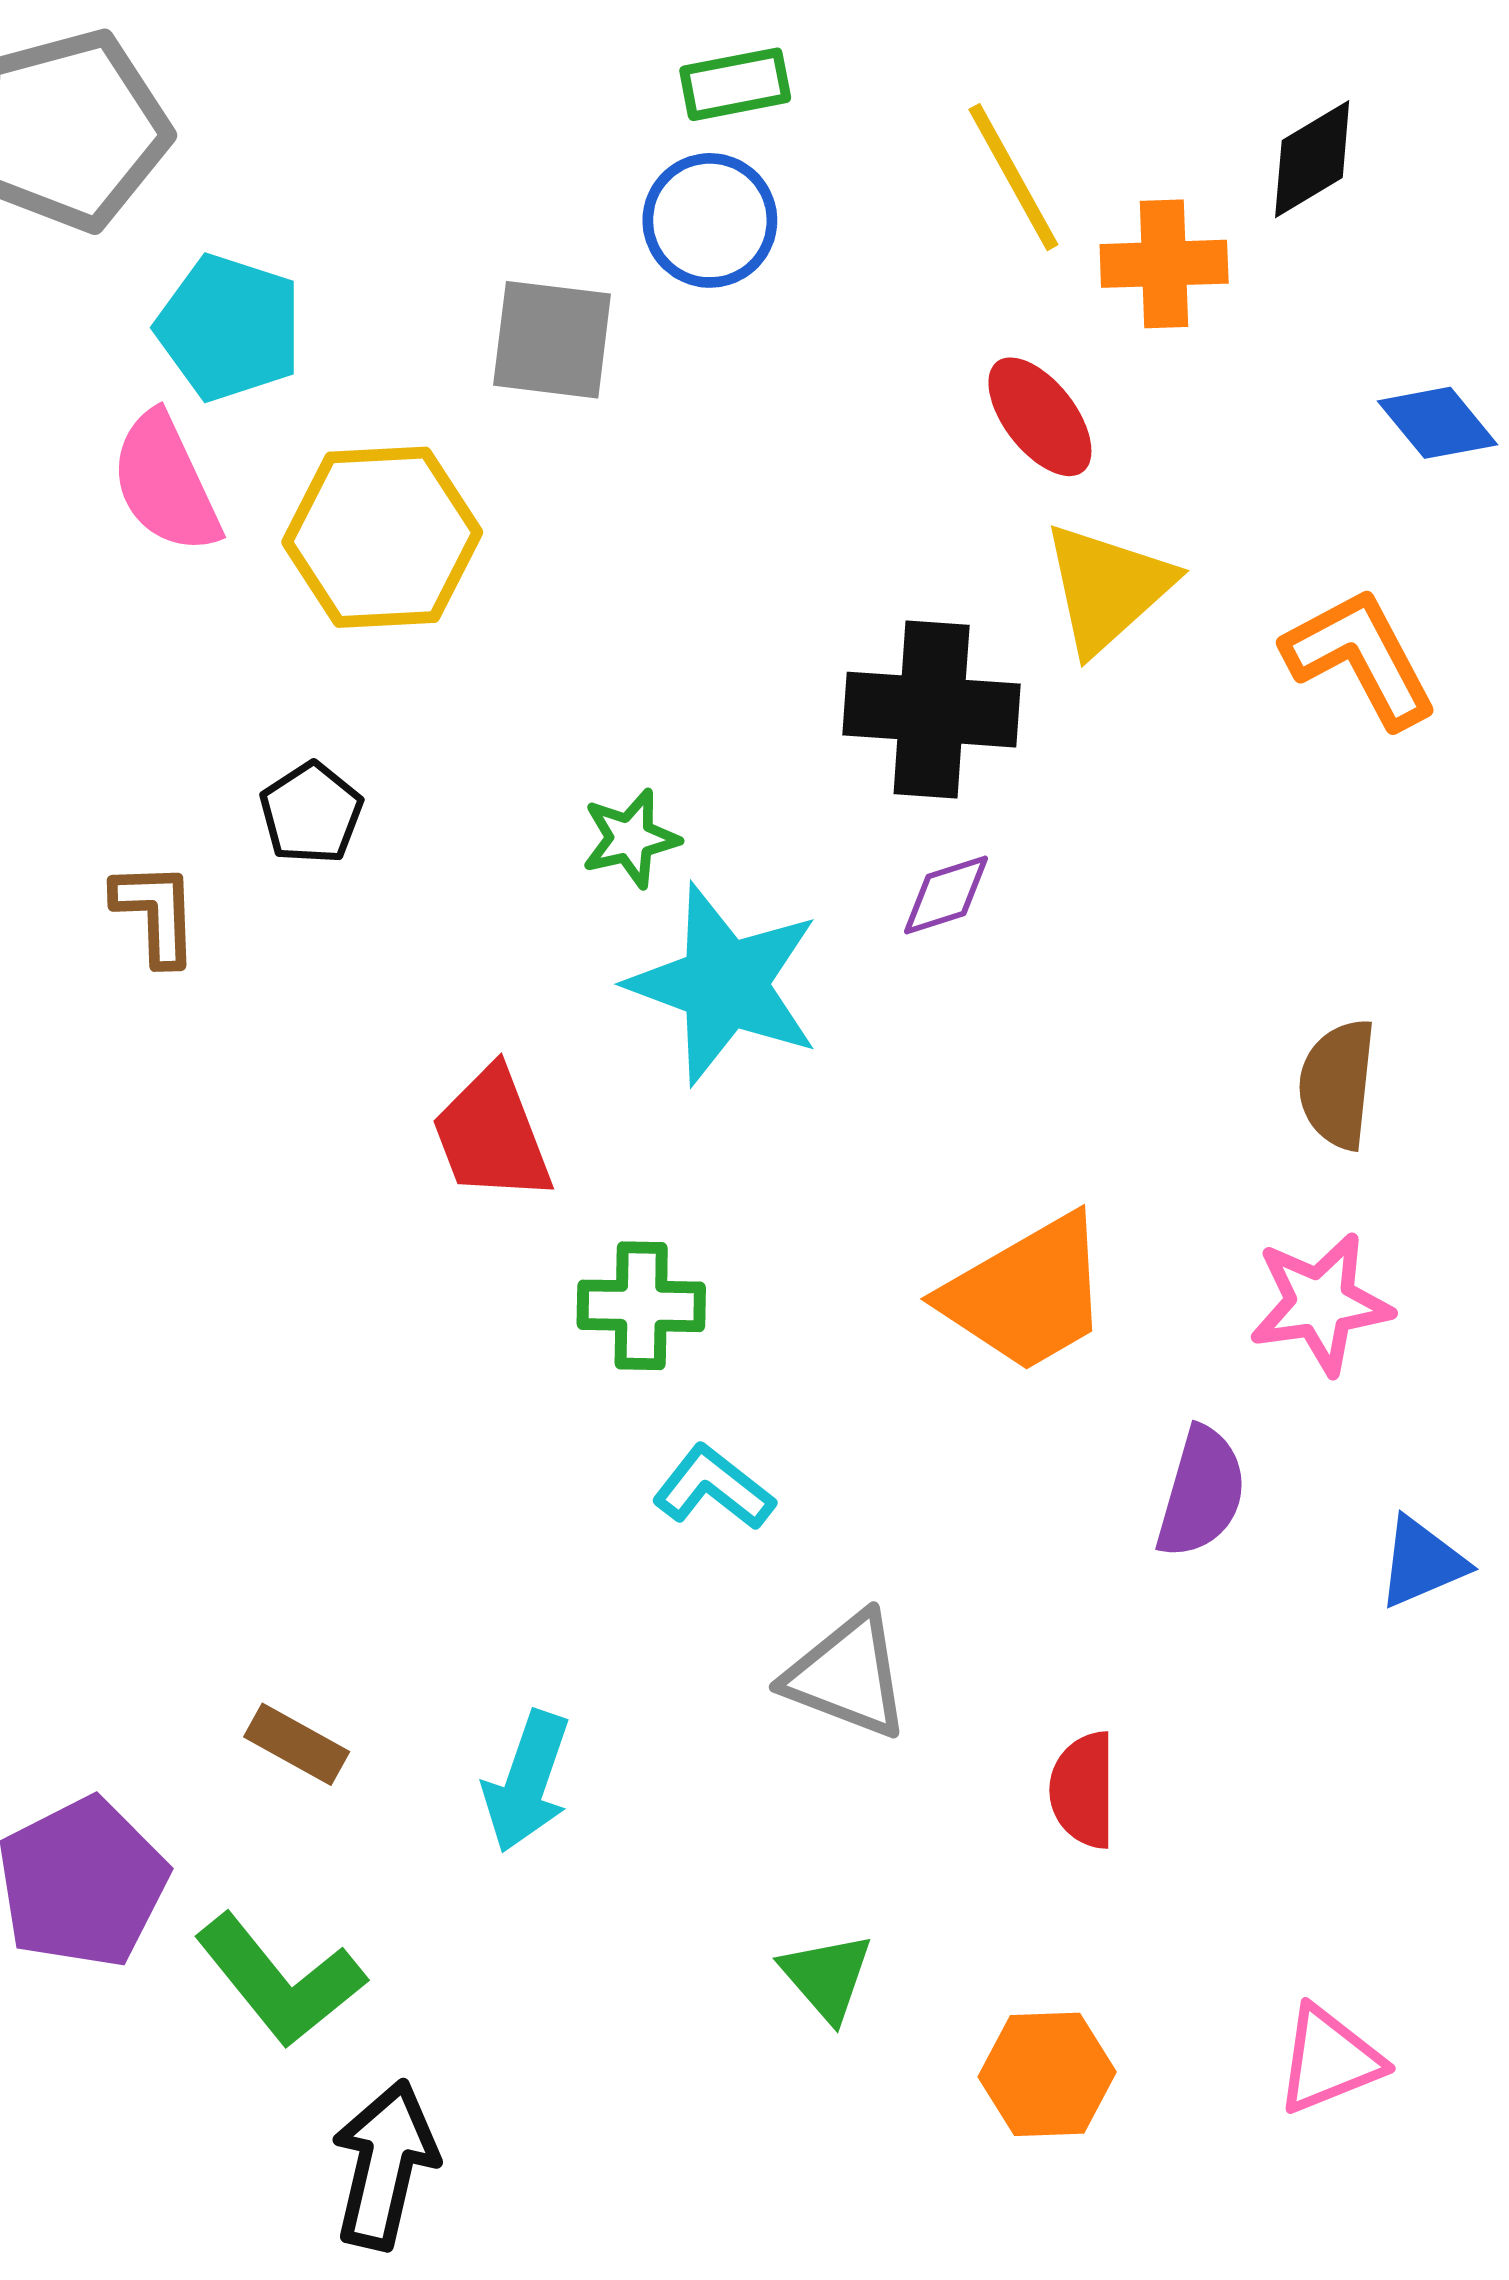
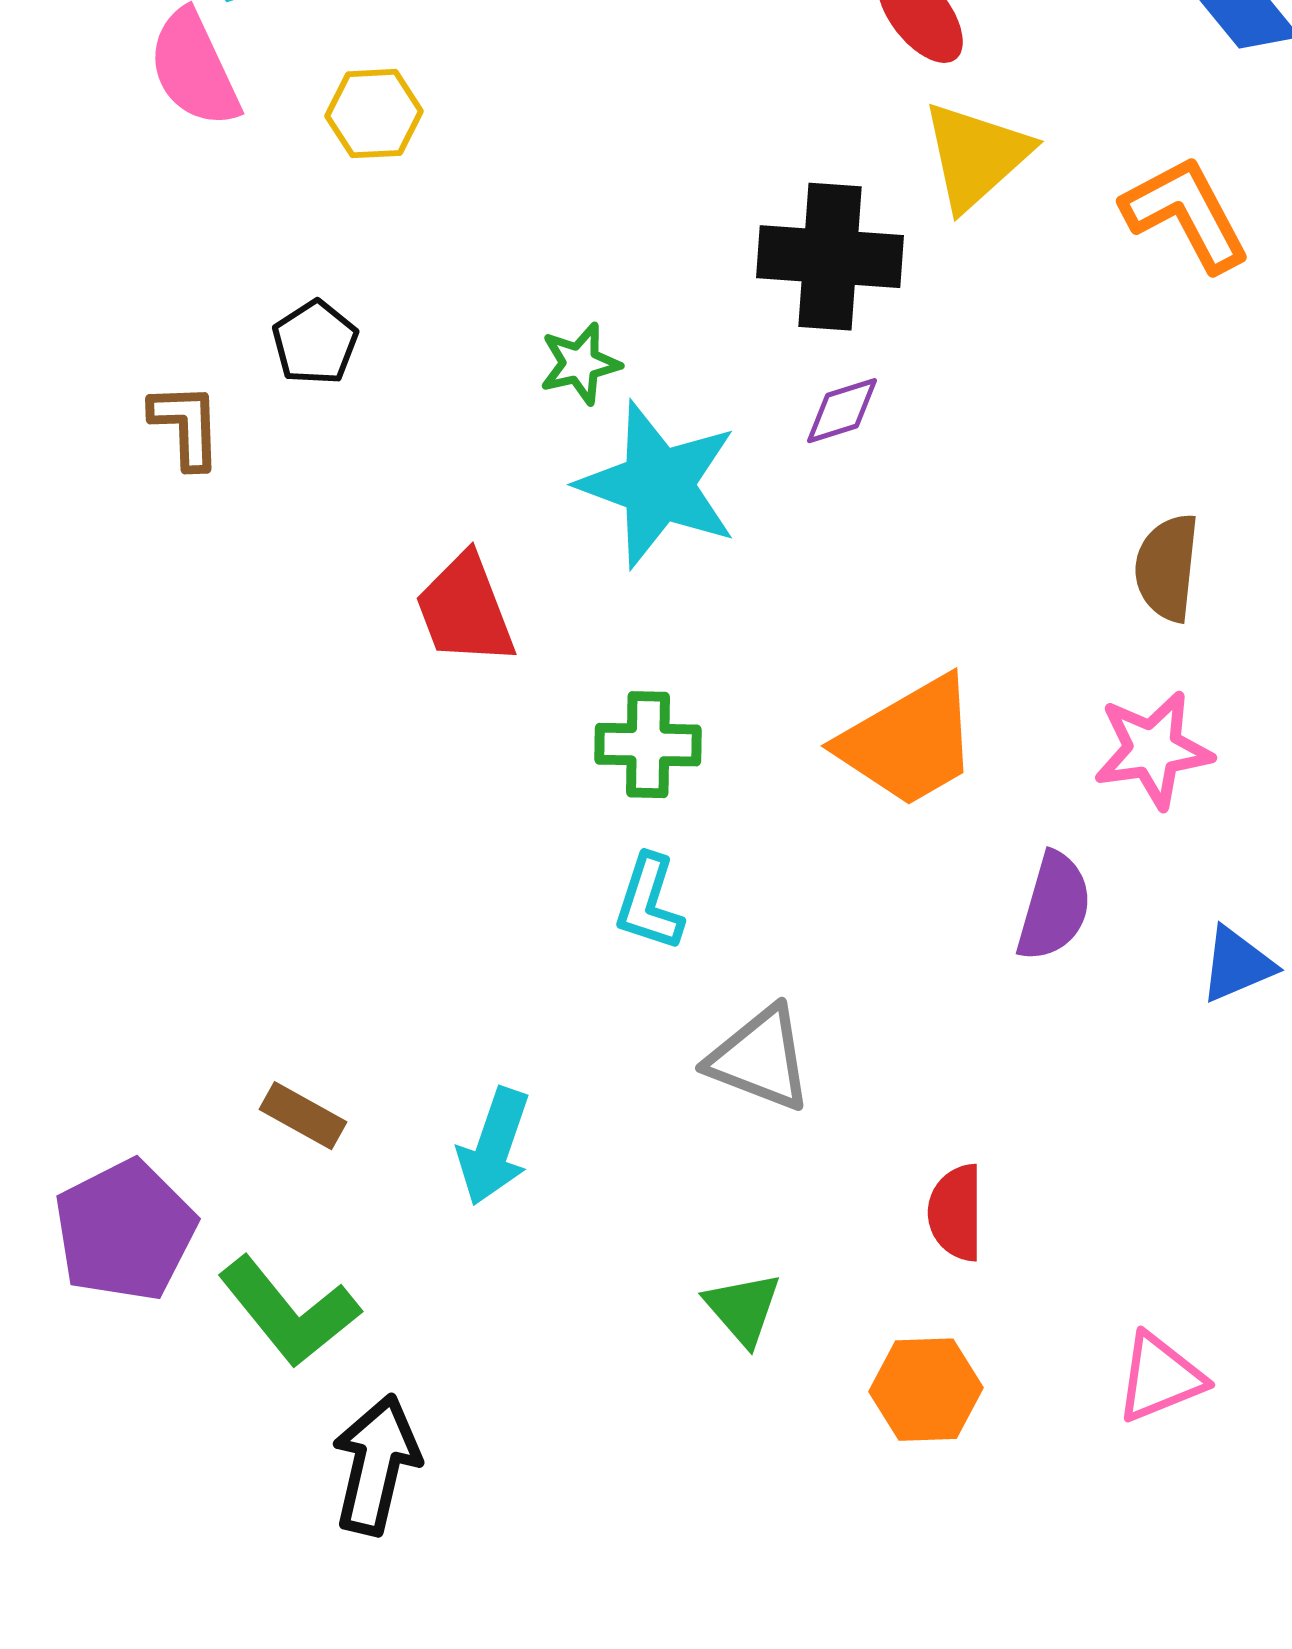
yellow hexagon: (382, 537) -> (374, 114), size x0.6
green cross: (641, 1306) -> (648, 745), moved
cyan L-shape: (713, 1488) -> (649, 903), turned -110
red semicircle: (1083, 1790) -> (956, 1213), moved

